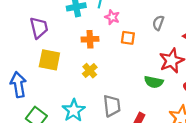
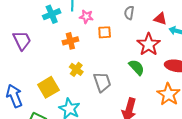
yellow square: (49, 60) -> (48, 87), moved, turned -30
green semicircle: (154, 82) -> (137, 67), turned -132
gray trapezoid: (112, 106) -> (102, 82), moved

